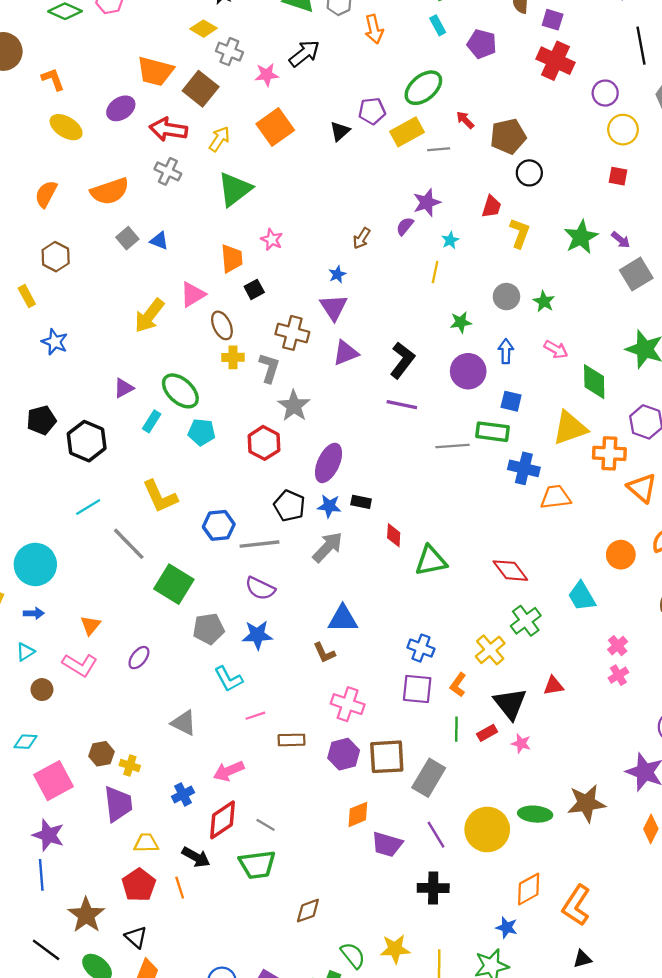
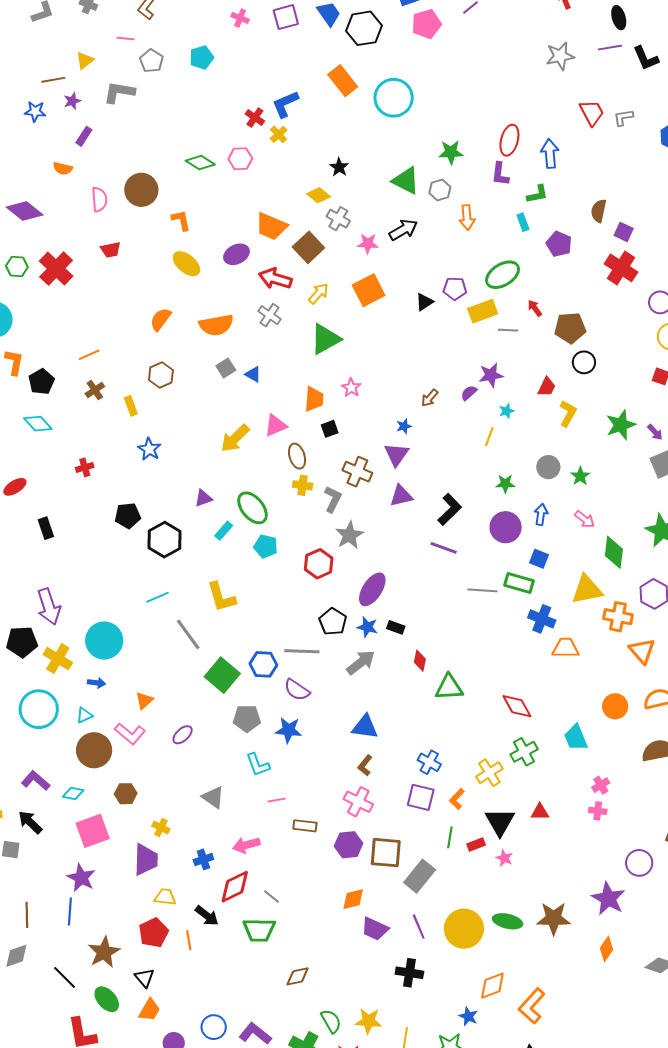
blue hexagon: (219, 525) -> (263, 664), moved
brown L-shape: (324, 653) -> (365, 765), moved, turned 55
pink cross: (618, 675) -> (598, 811), turned 30
brown circle: (42, 690) -> (94, 750), size x1.8
brown hexagon: (102, 754) -> (126, 794), moved

